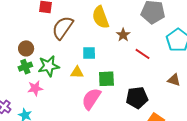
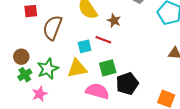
red line: (143, 54) -> (103, 40), moved
yellow triangle: (77, 72) -> (77, 68), size x1.5
black pentagon: (137, 98) -> (127, 84), moved
pink semicircle: (91, 99) -> (97, 91), turned 85

